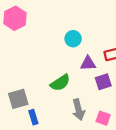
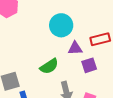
cyan circle: (73, 39) -> (61, 25), size x1.5

